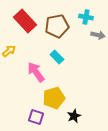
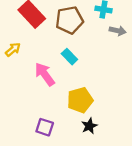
yellow pentagon: (54, 98) -> (80, 100), moved

